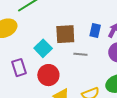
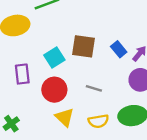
blue rectangle: (95, 31) -> (119, 49), turned -64
gray line: (80, 54) -> (94, 88), moved

